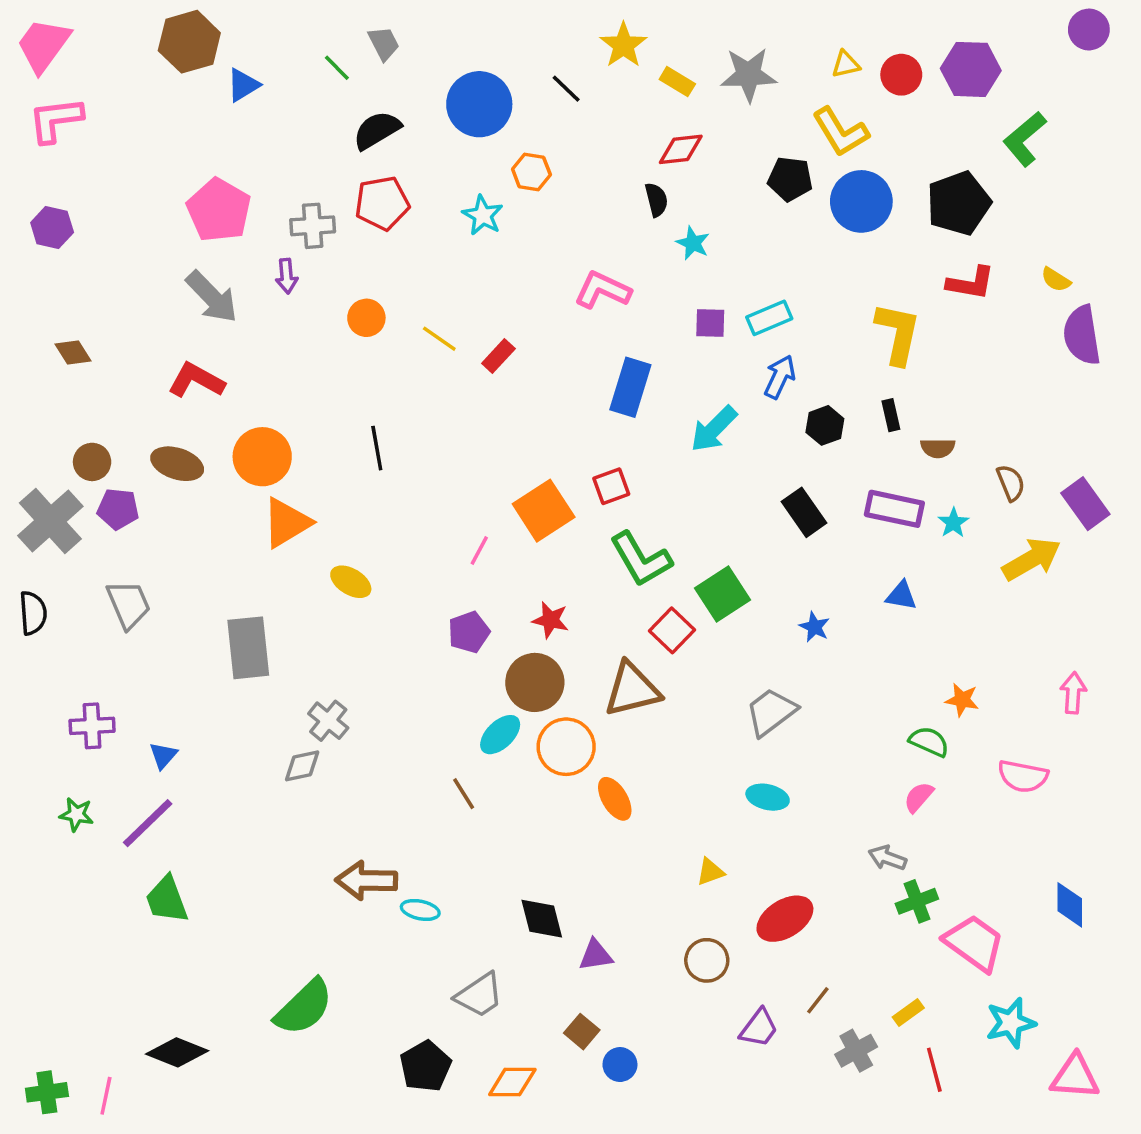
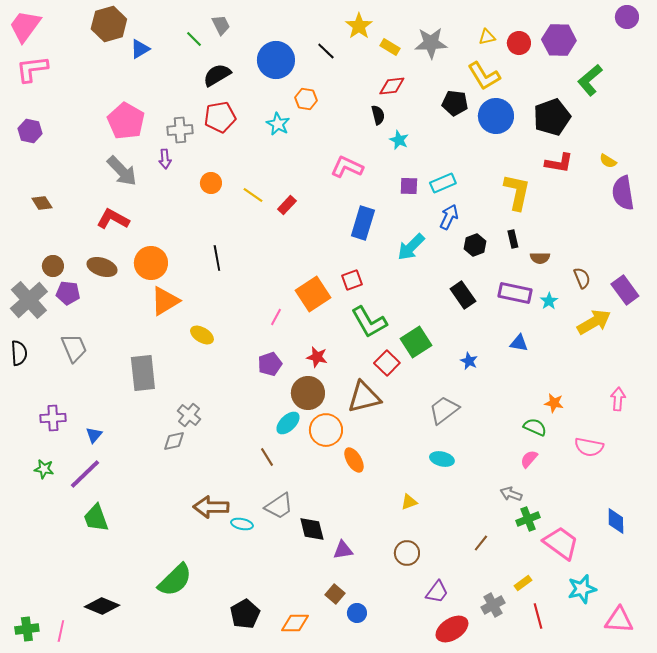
red ellipse: (785, 919) -> (452, 629), moved
gray trapezoid: (479, 995) -> (279, 506), moved
brown line: (818, 1000) -> (481, 543), moved

